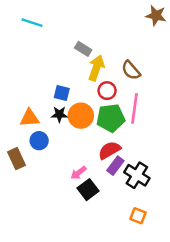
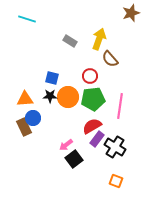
brown star: (156, 15) -> (131, 13), turned -30
yellow arrow: (96, 68) -> (99, 39), moved
pink line: (134, 108) -> (120, 106), moved
brown rectangle: (16, 159) -> (24, 127), moved

